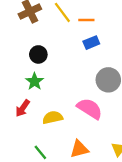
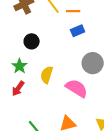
green star: (35, 81) -> (19, 66), moved
yellow semicircle: (53, 117) -> (47, 75), moved, turned -60

